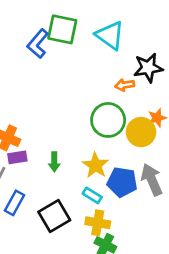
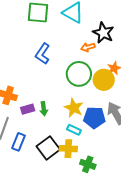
blue L-shape: (38, 44) -> (43, 54), moved
black star: (148, 68) -> (103, 33), turned -30
purple rectangle: (17, 157) -> (28, 109), moved
yellow cross: (98, 223) -> (68, 149), moved

